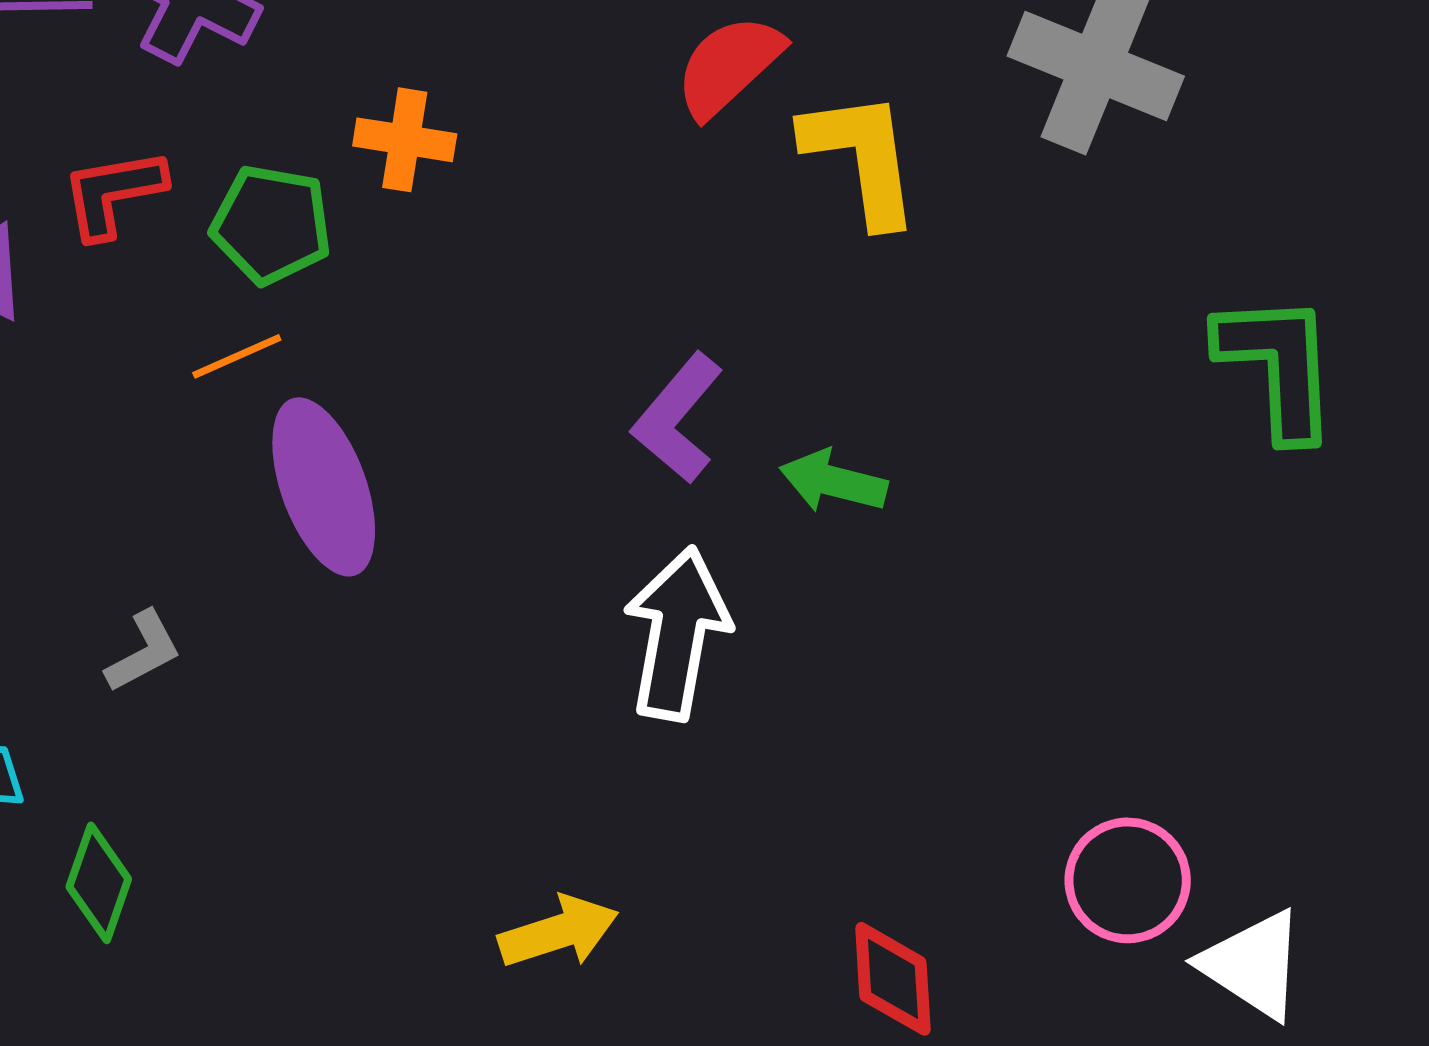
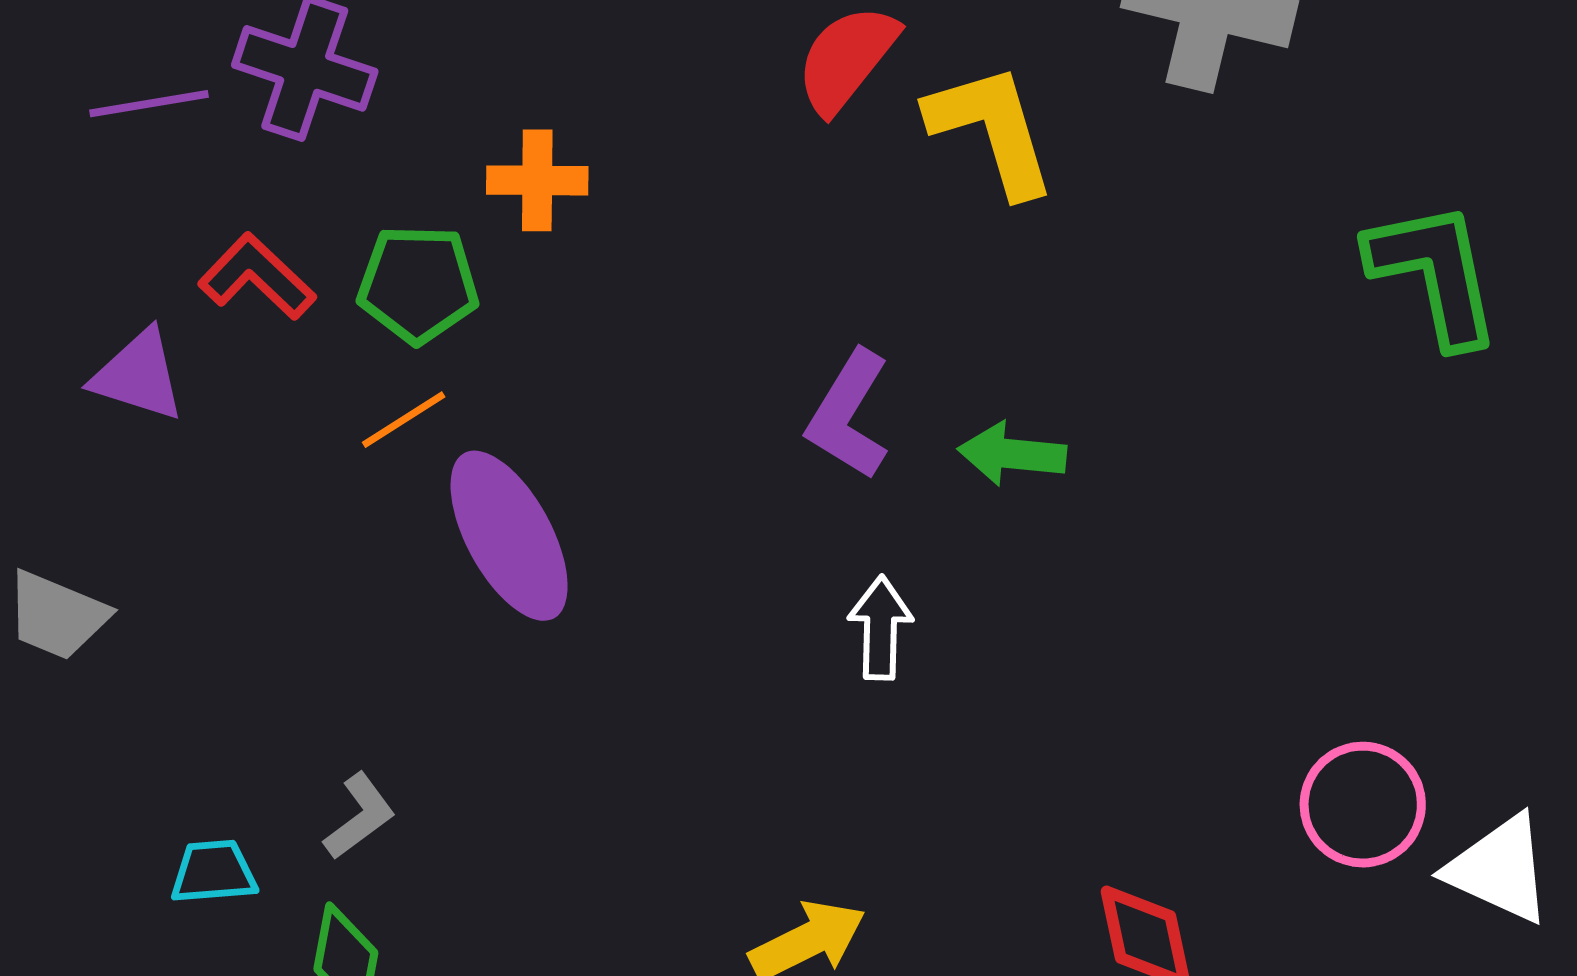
red L-shape: (113, 193) -> (257, 277), turned 62
white arrow: (677, 634) -> (880, 628), size x0.6
gray L-shape: (143, 651) -> (360, 816), moved

